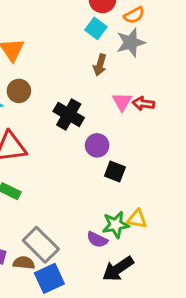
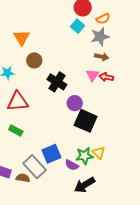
brown arrow: (100, 65) -> (102, 57), moved, turned -96
brown circle: (19, 91) -> (34, 60), moved
black square: (115, 171) -> (86, 121), size x1.6
yellow triangle: (137, 219) -> (99, 153), turned 32
blue square: (49, 278) -> (51, 154), moved

